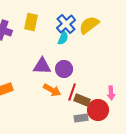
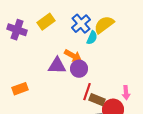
yellow rectangle: (31, 22) -> (46, 22), turned 42
cyan semicircle: (63, 38) -> (92, 38), moved
orange arrow: (52, 90) -> (73, 56), moved

